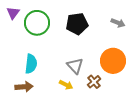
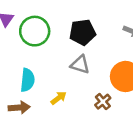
gray triangle: (75, 66) -> (80, 65), moved, turned -30
yellow arrow: (66, 85) -> (59, 98), moved, turned -64

